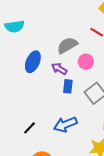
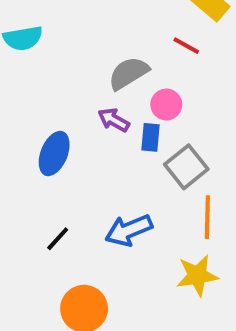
blue ellipse: (33, 62) -> (54, 154), moved
blue rectangle: (68, 86) -> (151, 137), moved

